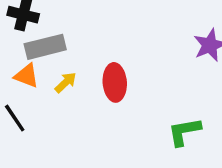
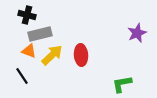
yellow arrow: (66, 82) -> (52, 55), size x1.6

